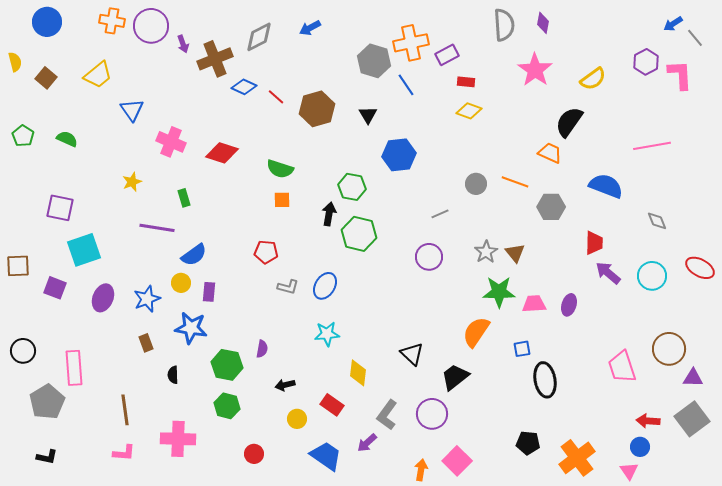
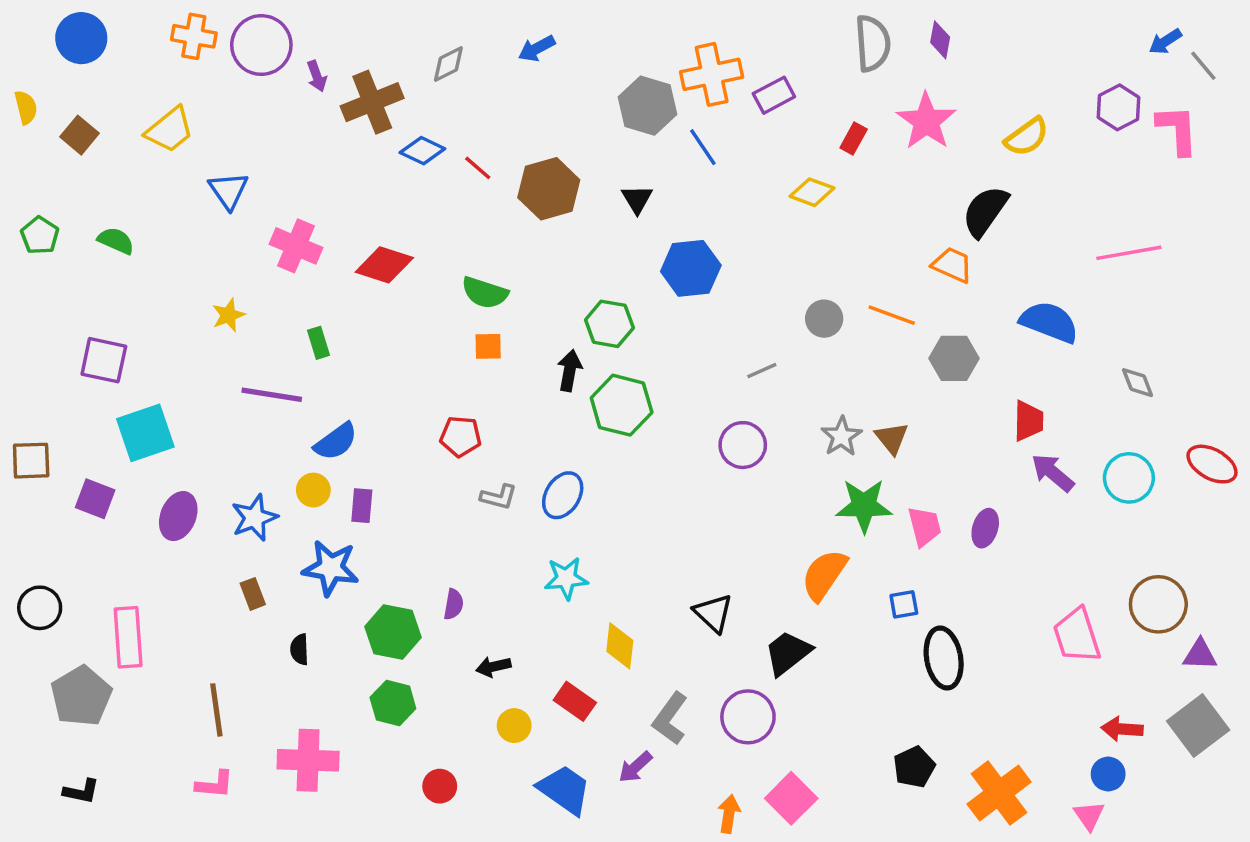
gray diamond: (259, 37) -> (448, 64), size x0.7
red rectangle: (466, 82) -> (854, 139), moved, turned -66
pink trapezoid: (534, 304) -> (925, 526), turned 80
black pentagon: (528, 443) -> (914, 767), turned -30

